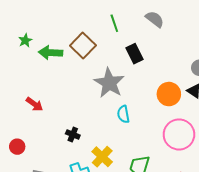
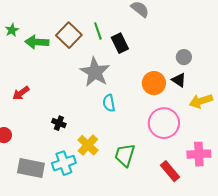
green line: (114, 23) -> (98, 31), moved
red arrow: (34, 104) -> (21, 93), turned 108

